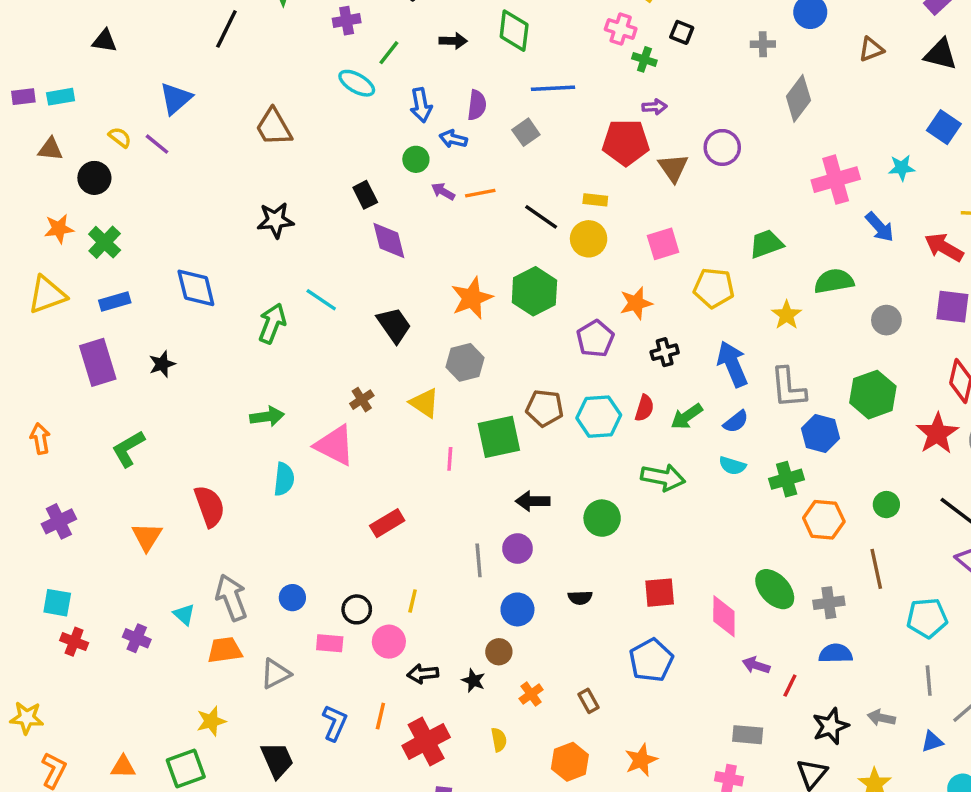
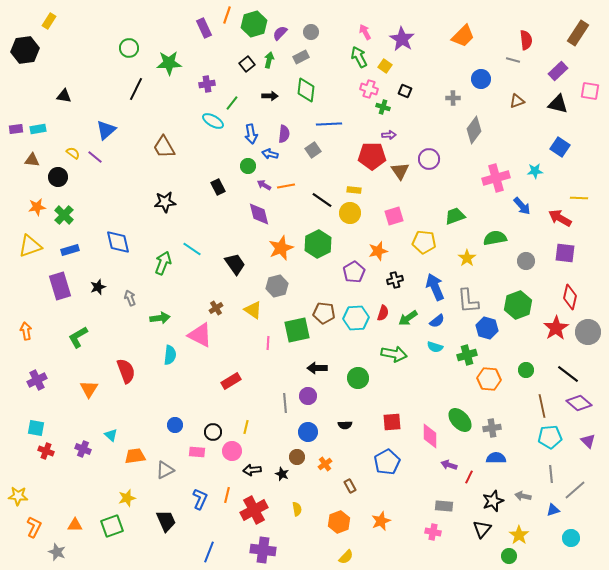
purple diamond: (389, 241) -> (259, 214), moved
brown line: (876, 569) -> (542, 406), moved
gray arrow: (231, 598) -> (130, 298), moved, size x0.6
orange cross: (531, 694) -> (325, 464), moved

